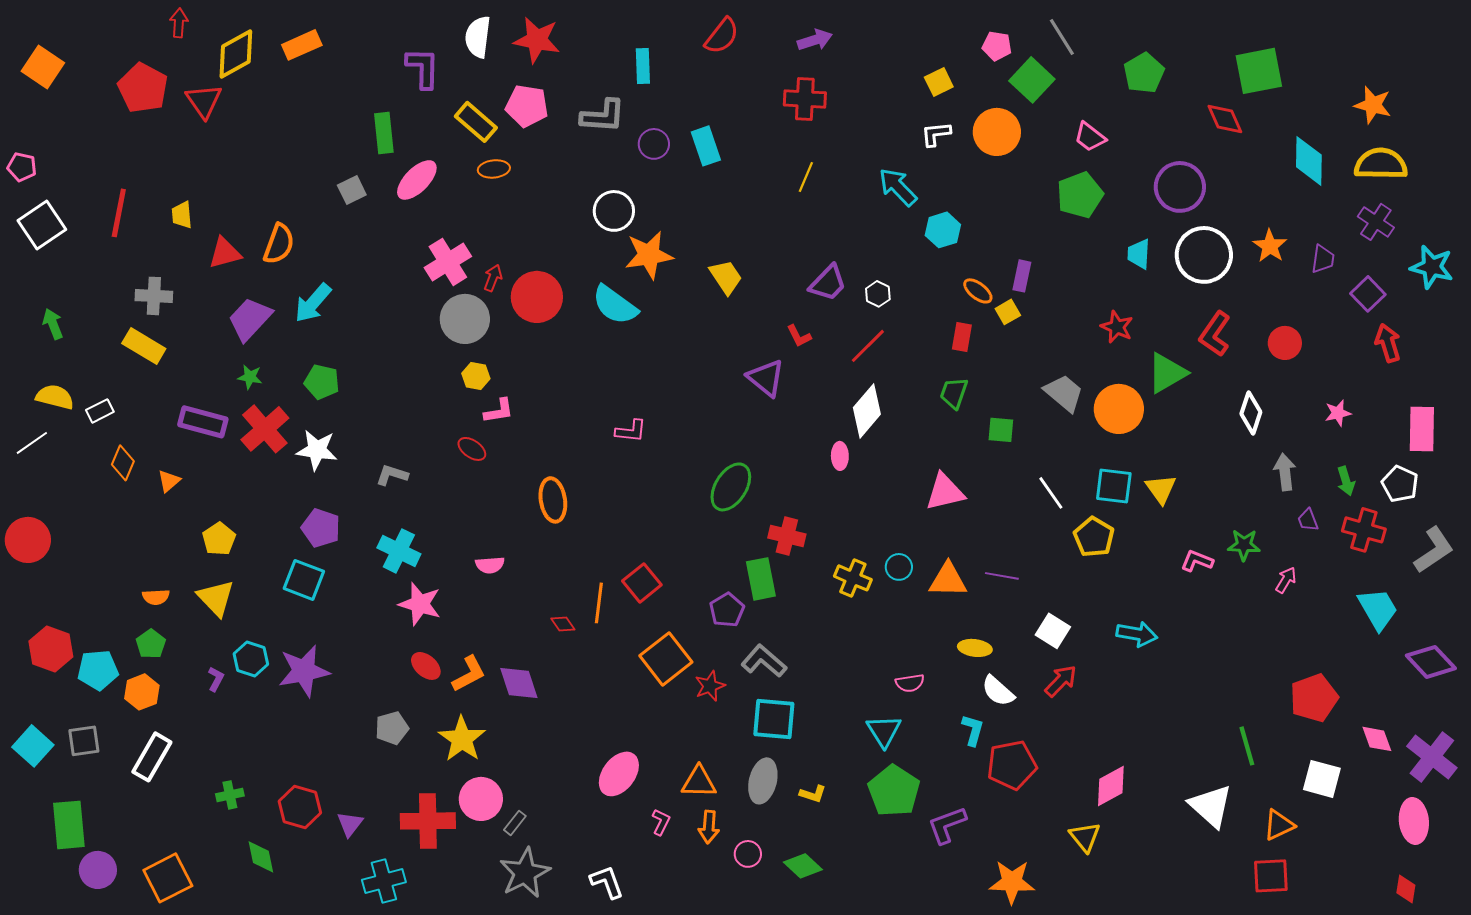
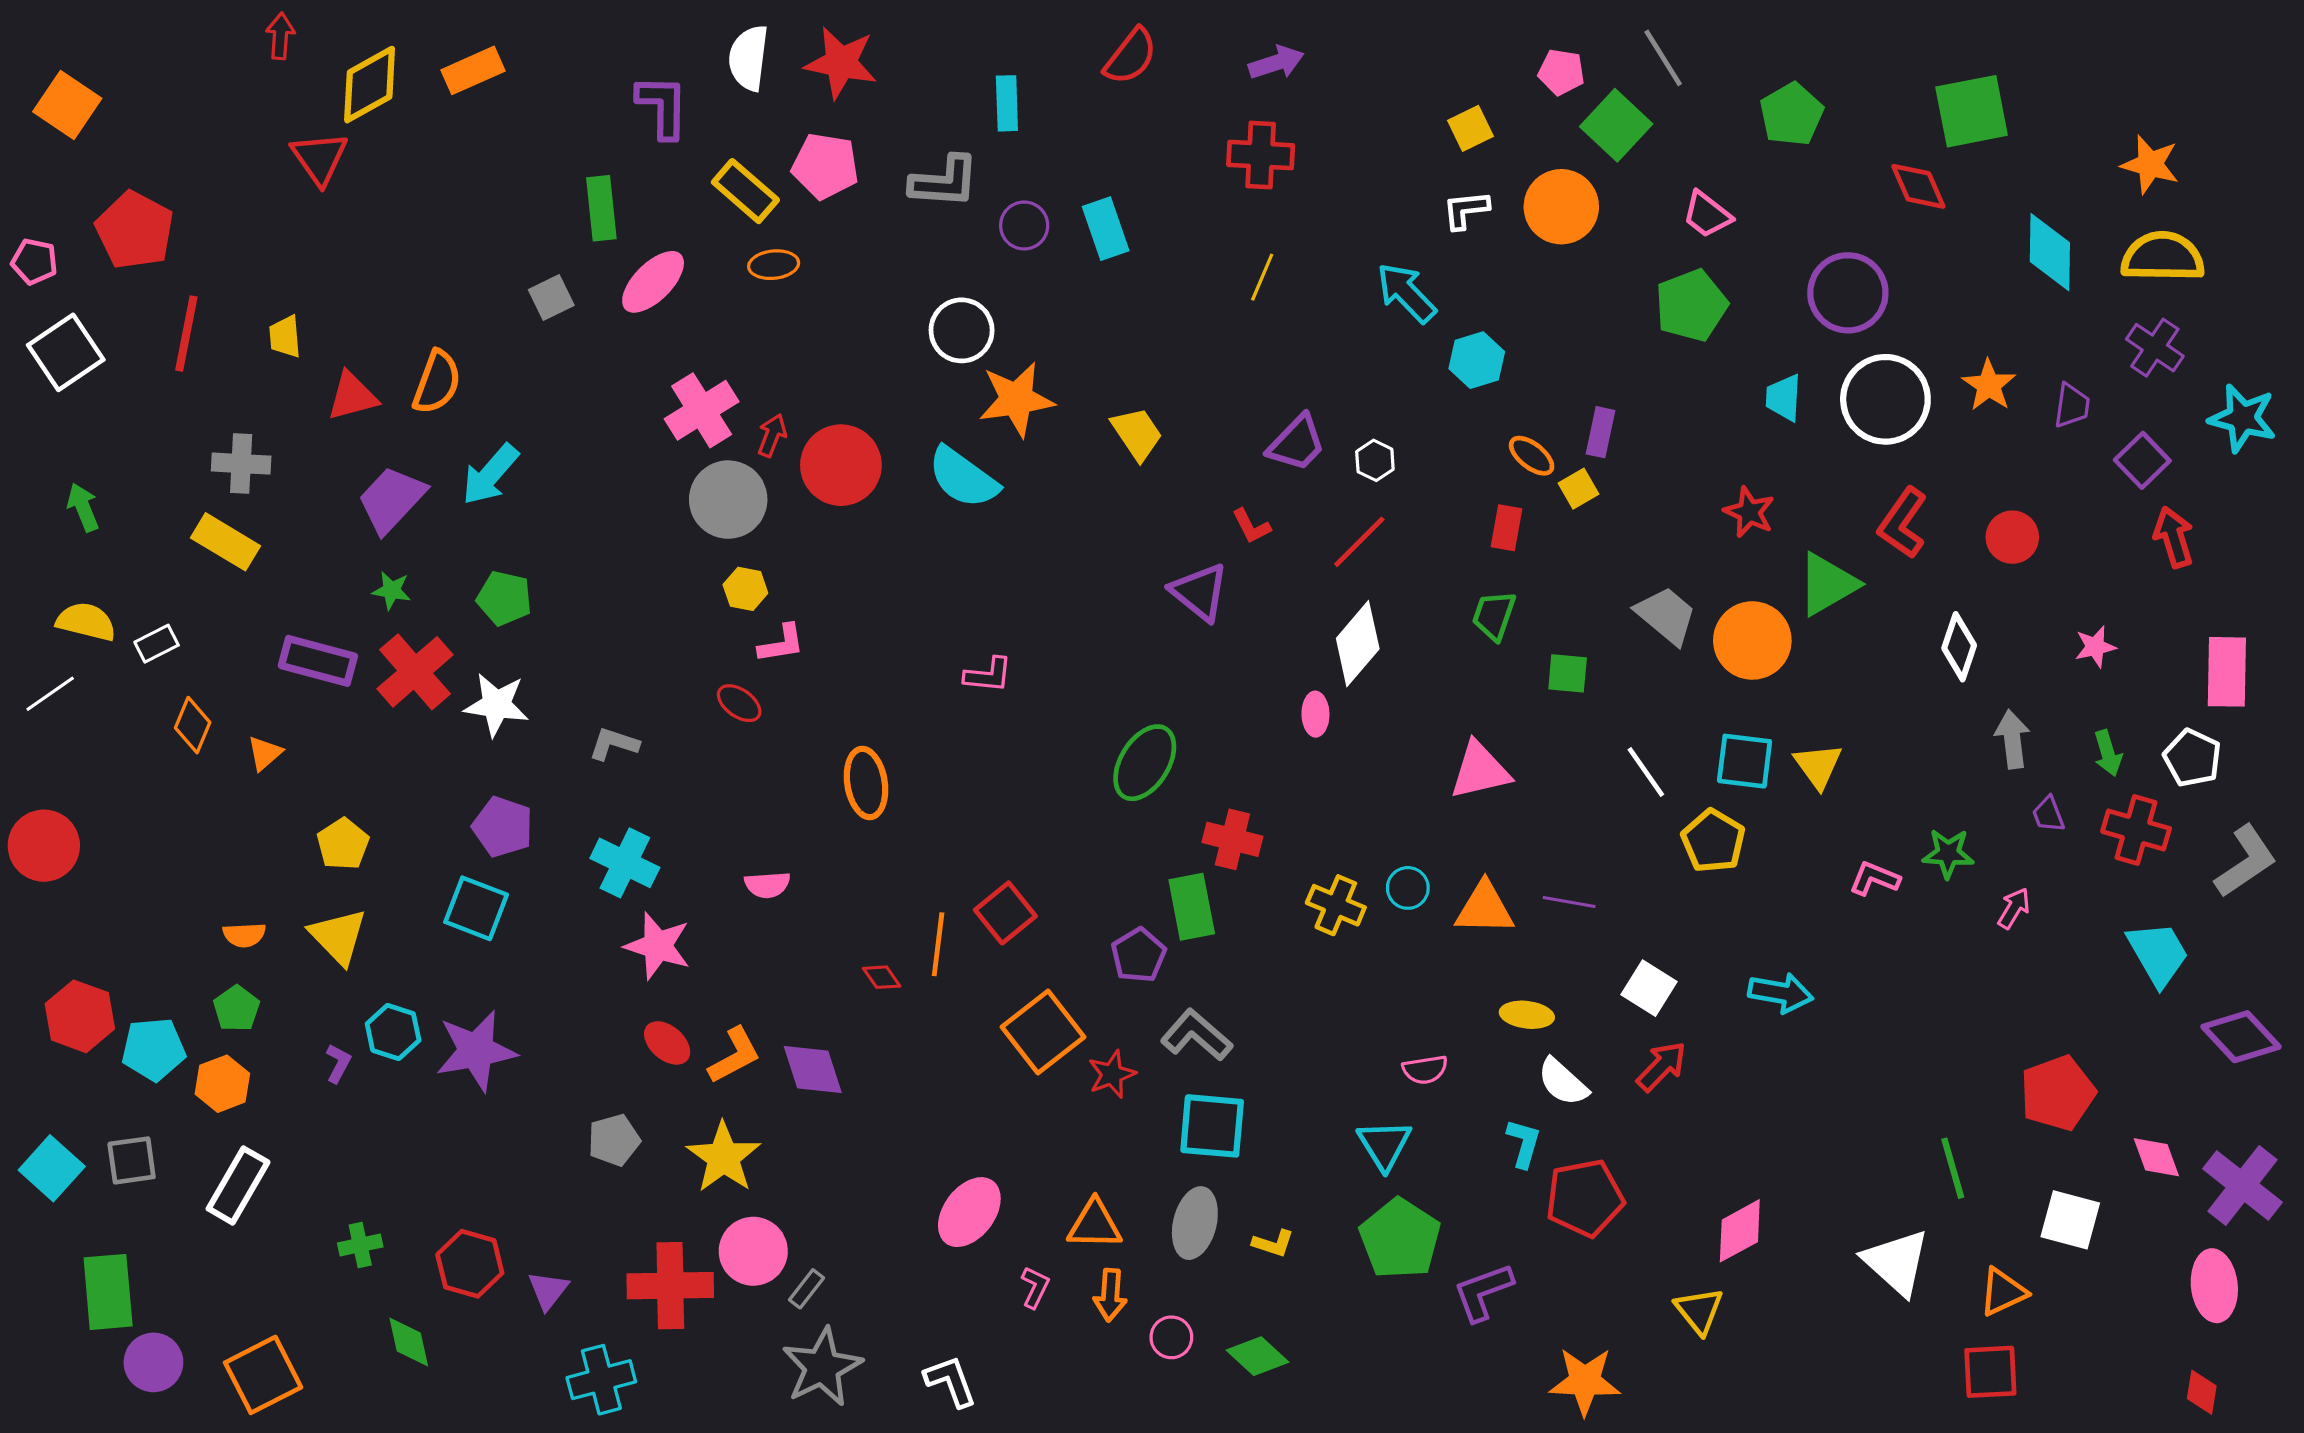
red pentagon: (143, 88) -> (135, 230), moved

